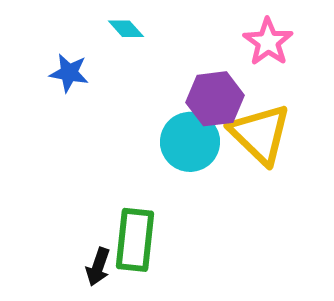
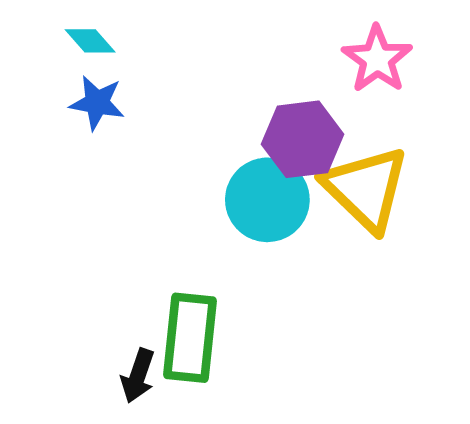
cyan diamond: (126, 29) -> (90, 41), moved

